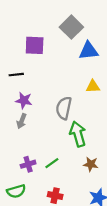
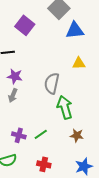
purple square: (35, 45) -> (25, 25), turned 36
purple cross: (28, 164) -> (19, 135), turned 32

